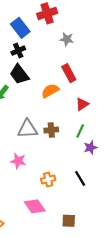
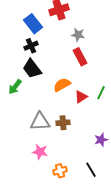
red rectangle: (69, 73) -> (80, 57), moved
red triangle: (82, 104) -> (81, 97), moved
green line: (80, 131) -> (101, 93), moved
pink star: (18, 161) -> (40, 152), moved

